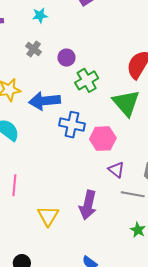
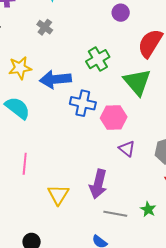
purple circle: (66, 58) -> (121, 13), moved
gray line: (133, 194) -> (115, 214), moved

